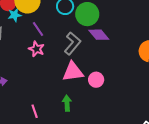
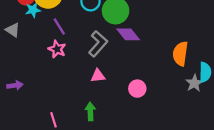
pink triangle: (73, 72) -> (98, 76), size x0.6
pink circle: (96, 80) -> (137, 89), moved

